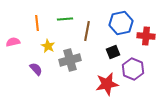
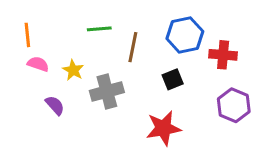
orange line: (37, 23) -> (27, 35), moved
pink semicircle: (13, 42) -> (38, 64), moved, turned 32
purple hexagon: (133, 69) -> (234, 105), moved

